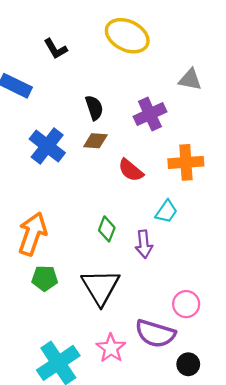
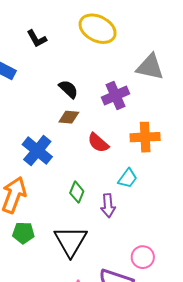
gray triangle: (190, 80) -> (150, 67), size x1.4
black semicircle: (94, 108) -> (68, 89), turned -30
blue cross: (47, 146) -> (37, 151), moved

